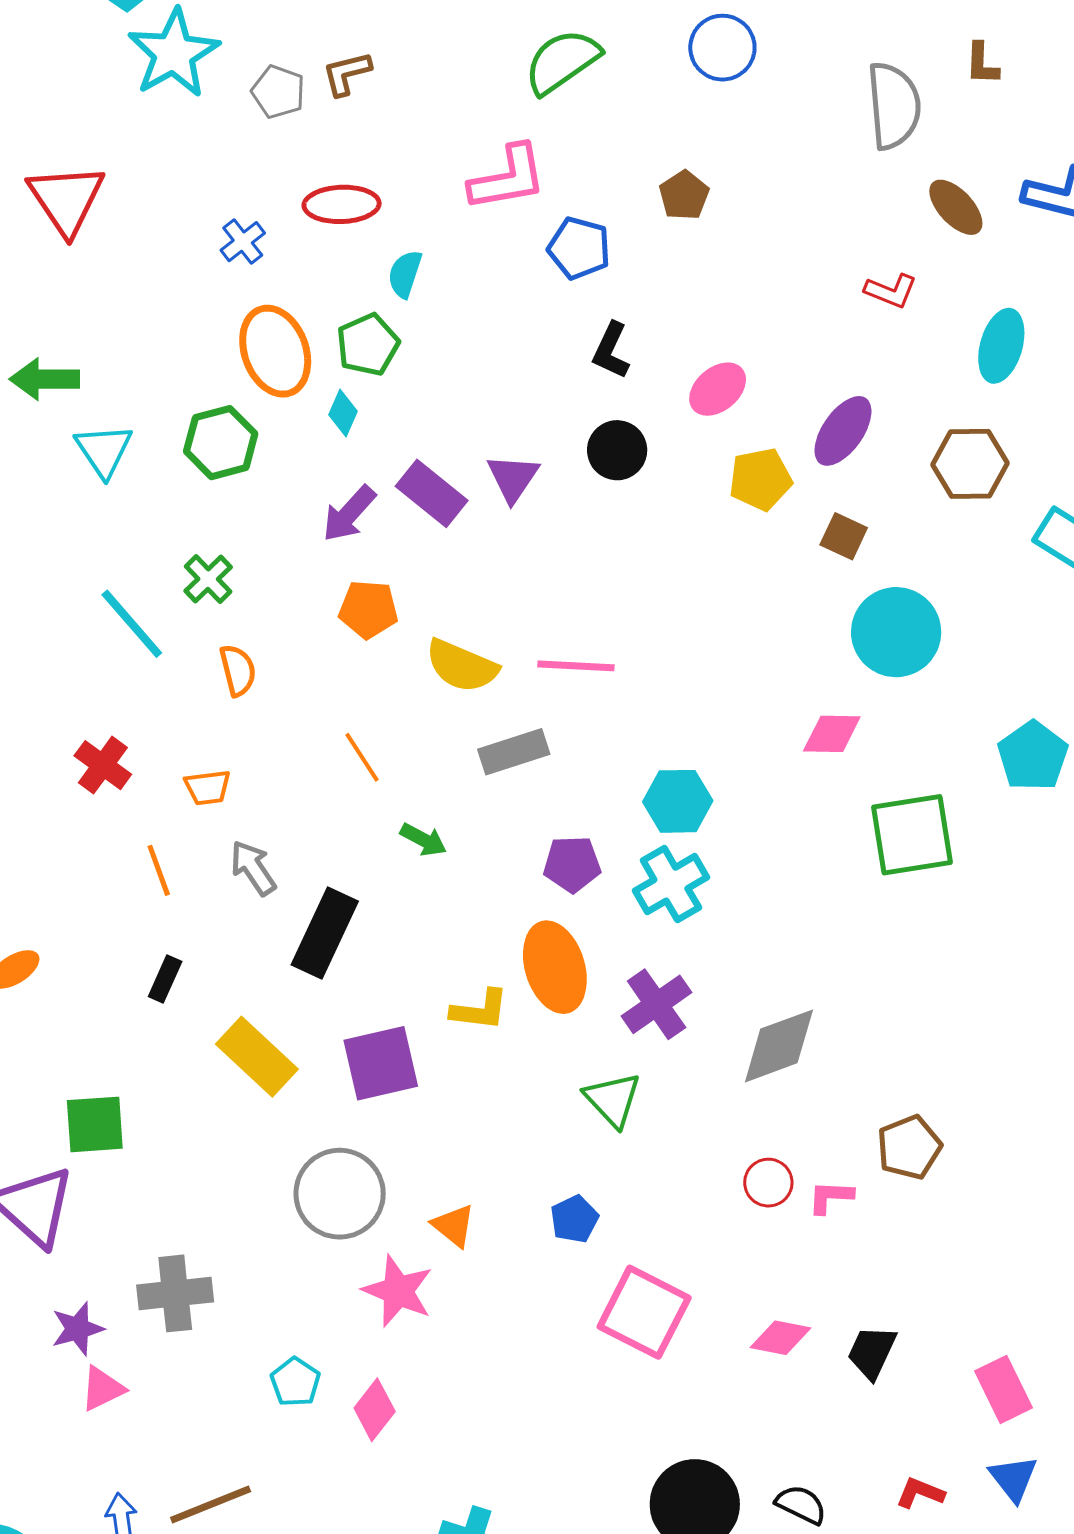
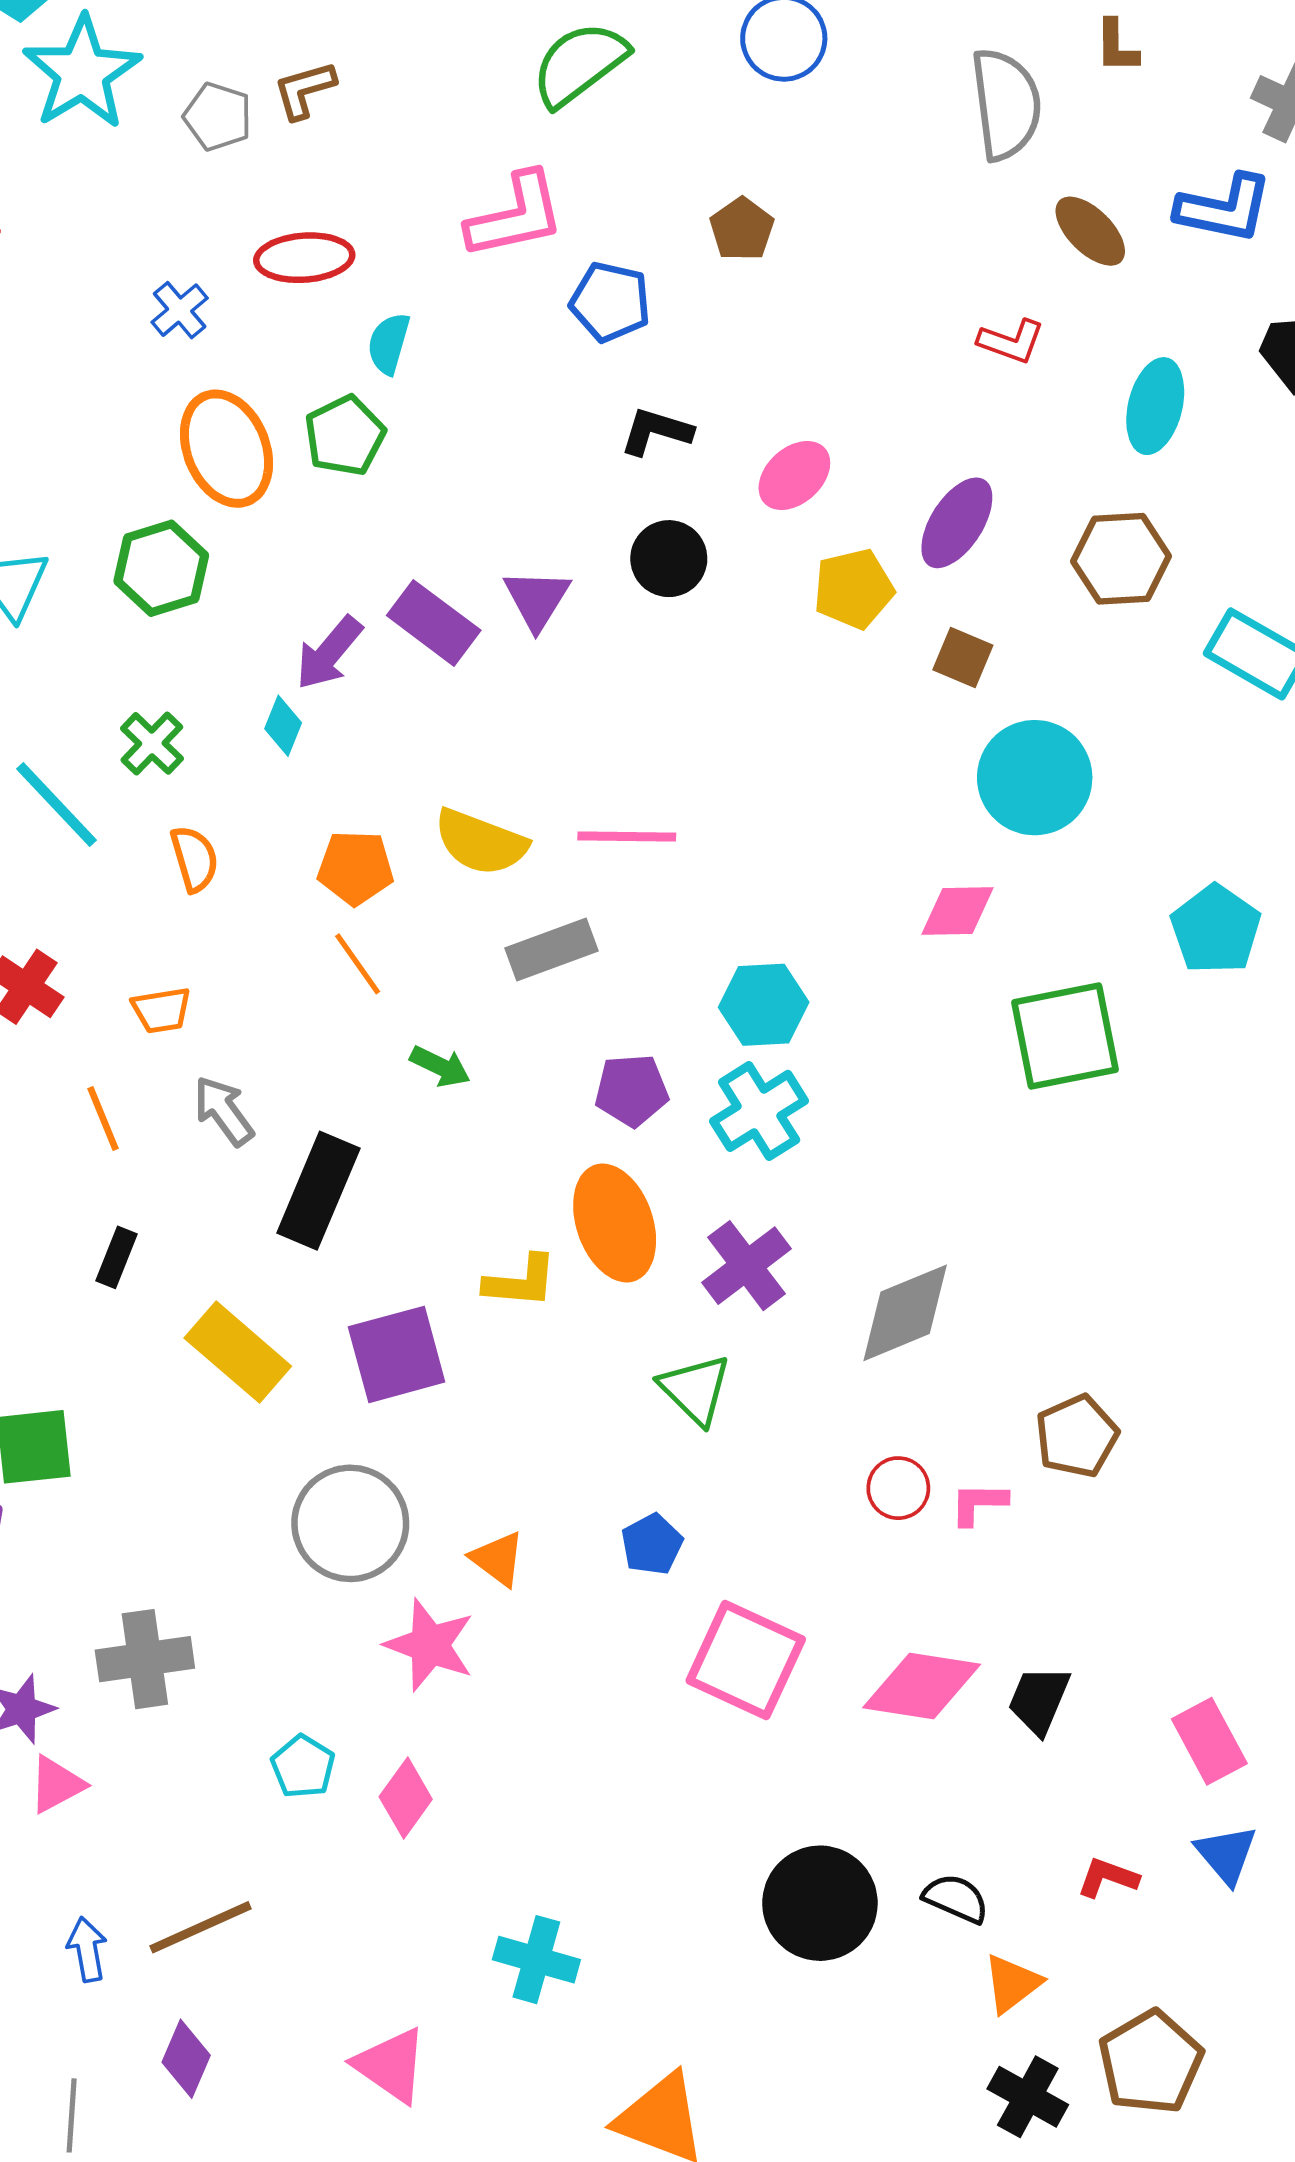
black L-shape: (611, 351) -> (656, 431), turned 84
cyan diamond: (343, 413) -> (283, 726), moved
orange pentagon: (368, 609) -> (356, 868), moved
pink diamond: (781, 1338) -> (922, 1686), size x1.5

